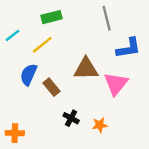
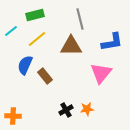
green rectangle: (52, 17) -> (35, 15), moved
gray line: (107, 18) -> (80, 19), moved
brown triangle: (86, 69) -> (71, 46), moved
black cross: (71, 118) -> (66, 110), moved, turned 32

